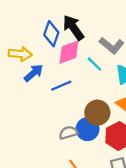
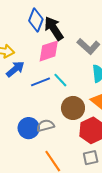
blue diamond: (51, 34) -> (36, 20), moved
cyan line: (94, 64) -> (60, 80), moved
blue circle: (87, 129) -> (29, 128), moved

